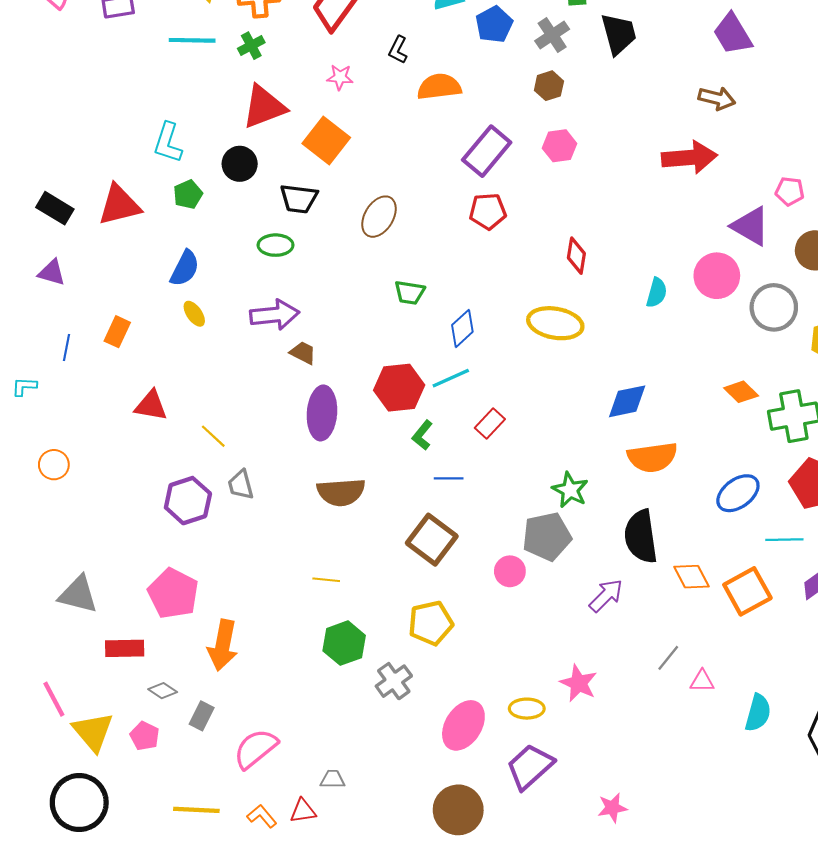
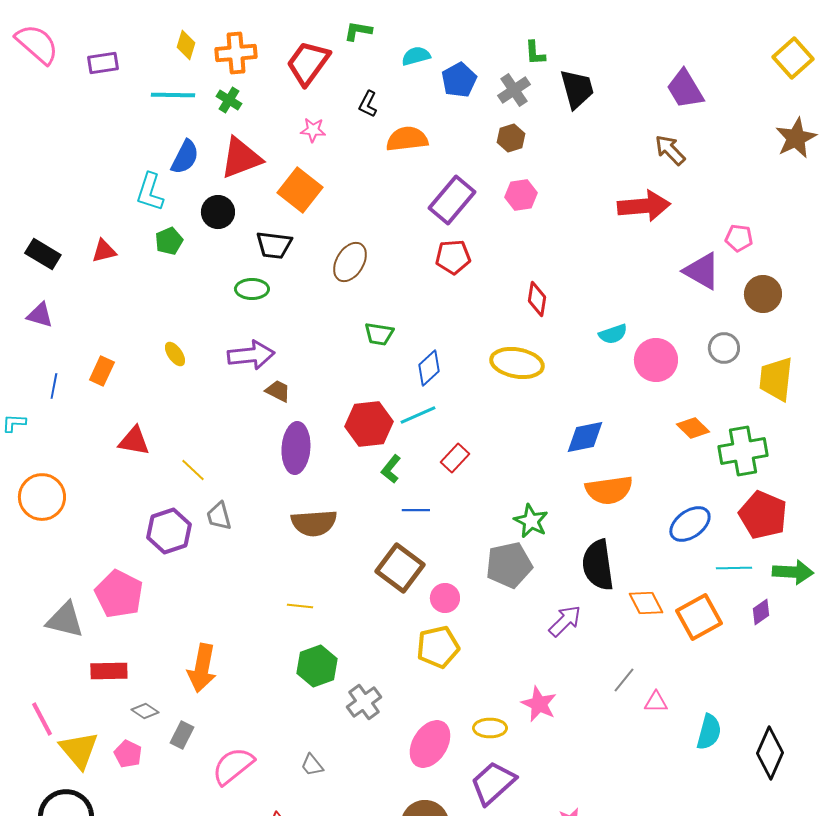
green cross: (251, 46) -> (229, 100), turned -30
brown arrow: (717, 98) -> (670, 150), turned -148
red triangle: (119, 205) -> (104, 251), size x0.6
blue semicircle: (185, 268) -> (185, 157), moved
pink circle: (717, 276) -> (656, 360), moved
cyan semicircle: (657, 293) -> (613, 334), turned 56
gray circle: (774, 307) -> (724, 348), size x0.7
orange circle: (54, 465) -> (42, 497), size x1.6
pink circle: (510, 571) -> (445, 598), moved
pink pentagon: (173, 593) -> (119, 594), moved
yellow pentagon: (431, 623) -> (438, 647), moved
gray trapezoid: (333, 779) -> (312, 765), moved, turned -130

